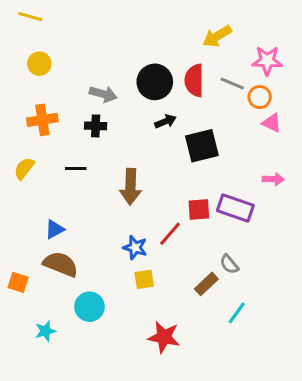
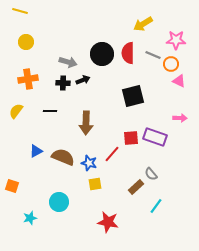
black arrow: (165, 121) -> (83, 80), moved
brown semicircle: (61, 264) -> (63, 157), moved

